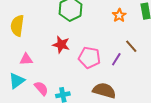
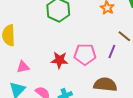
red star: (61, 45) -> (59, 60), moved

